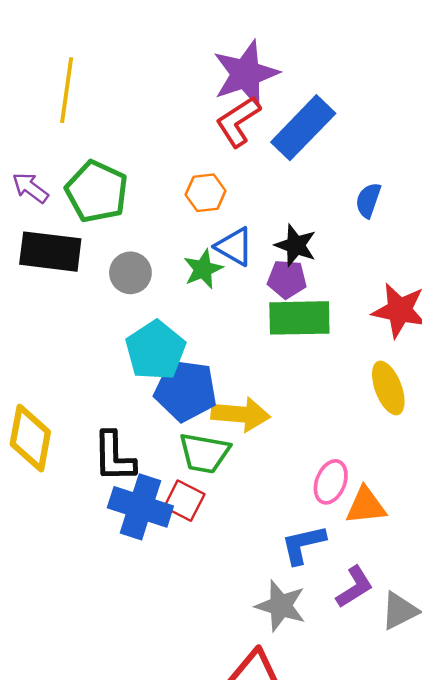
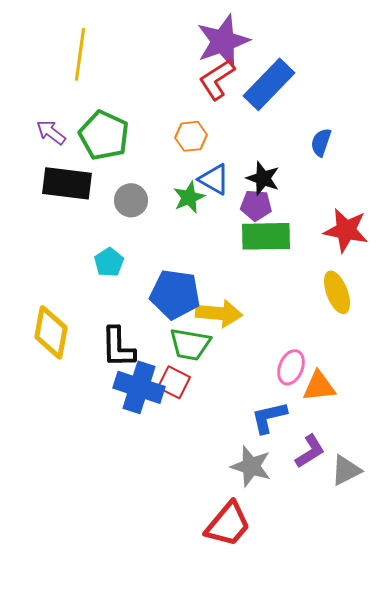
cyan pentagon: (155, 350) -> (109, 262), moved, size x0.6

